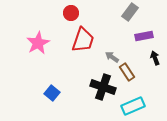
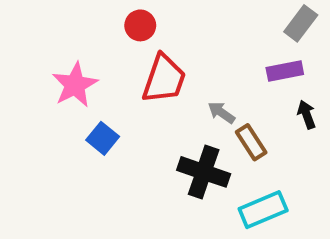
gray rectangle: (130, 12) -> (301, 23), moved
blue square: (52, 93) -> (103, 138), moved

